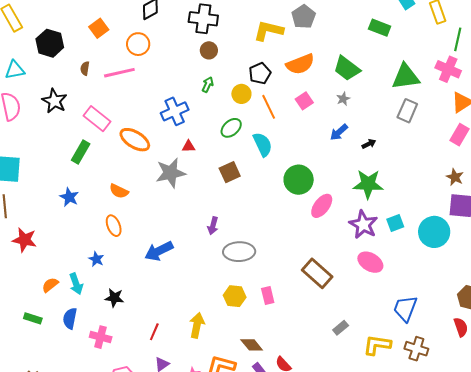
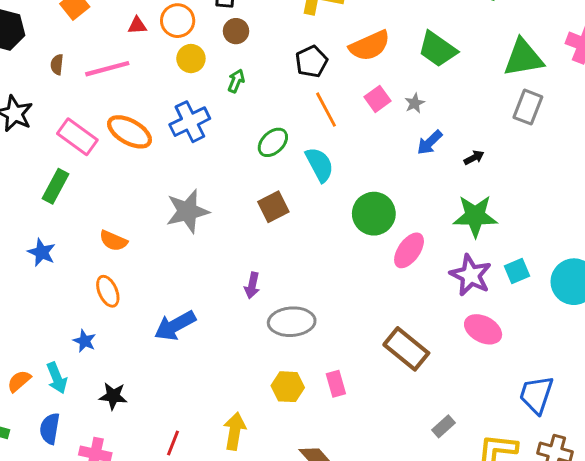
orange circle: (138, 44) -> (178, 21), moved
yellow circle: (241, 94) -> (191, 59), moved
gray star: (343, 99) -> (415, 103), moved
orange ellipse: (135, 140) -> (130, 132), moved
red triangle: (189, 146) -> (137, 25), moved

